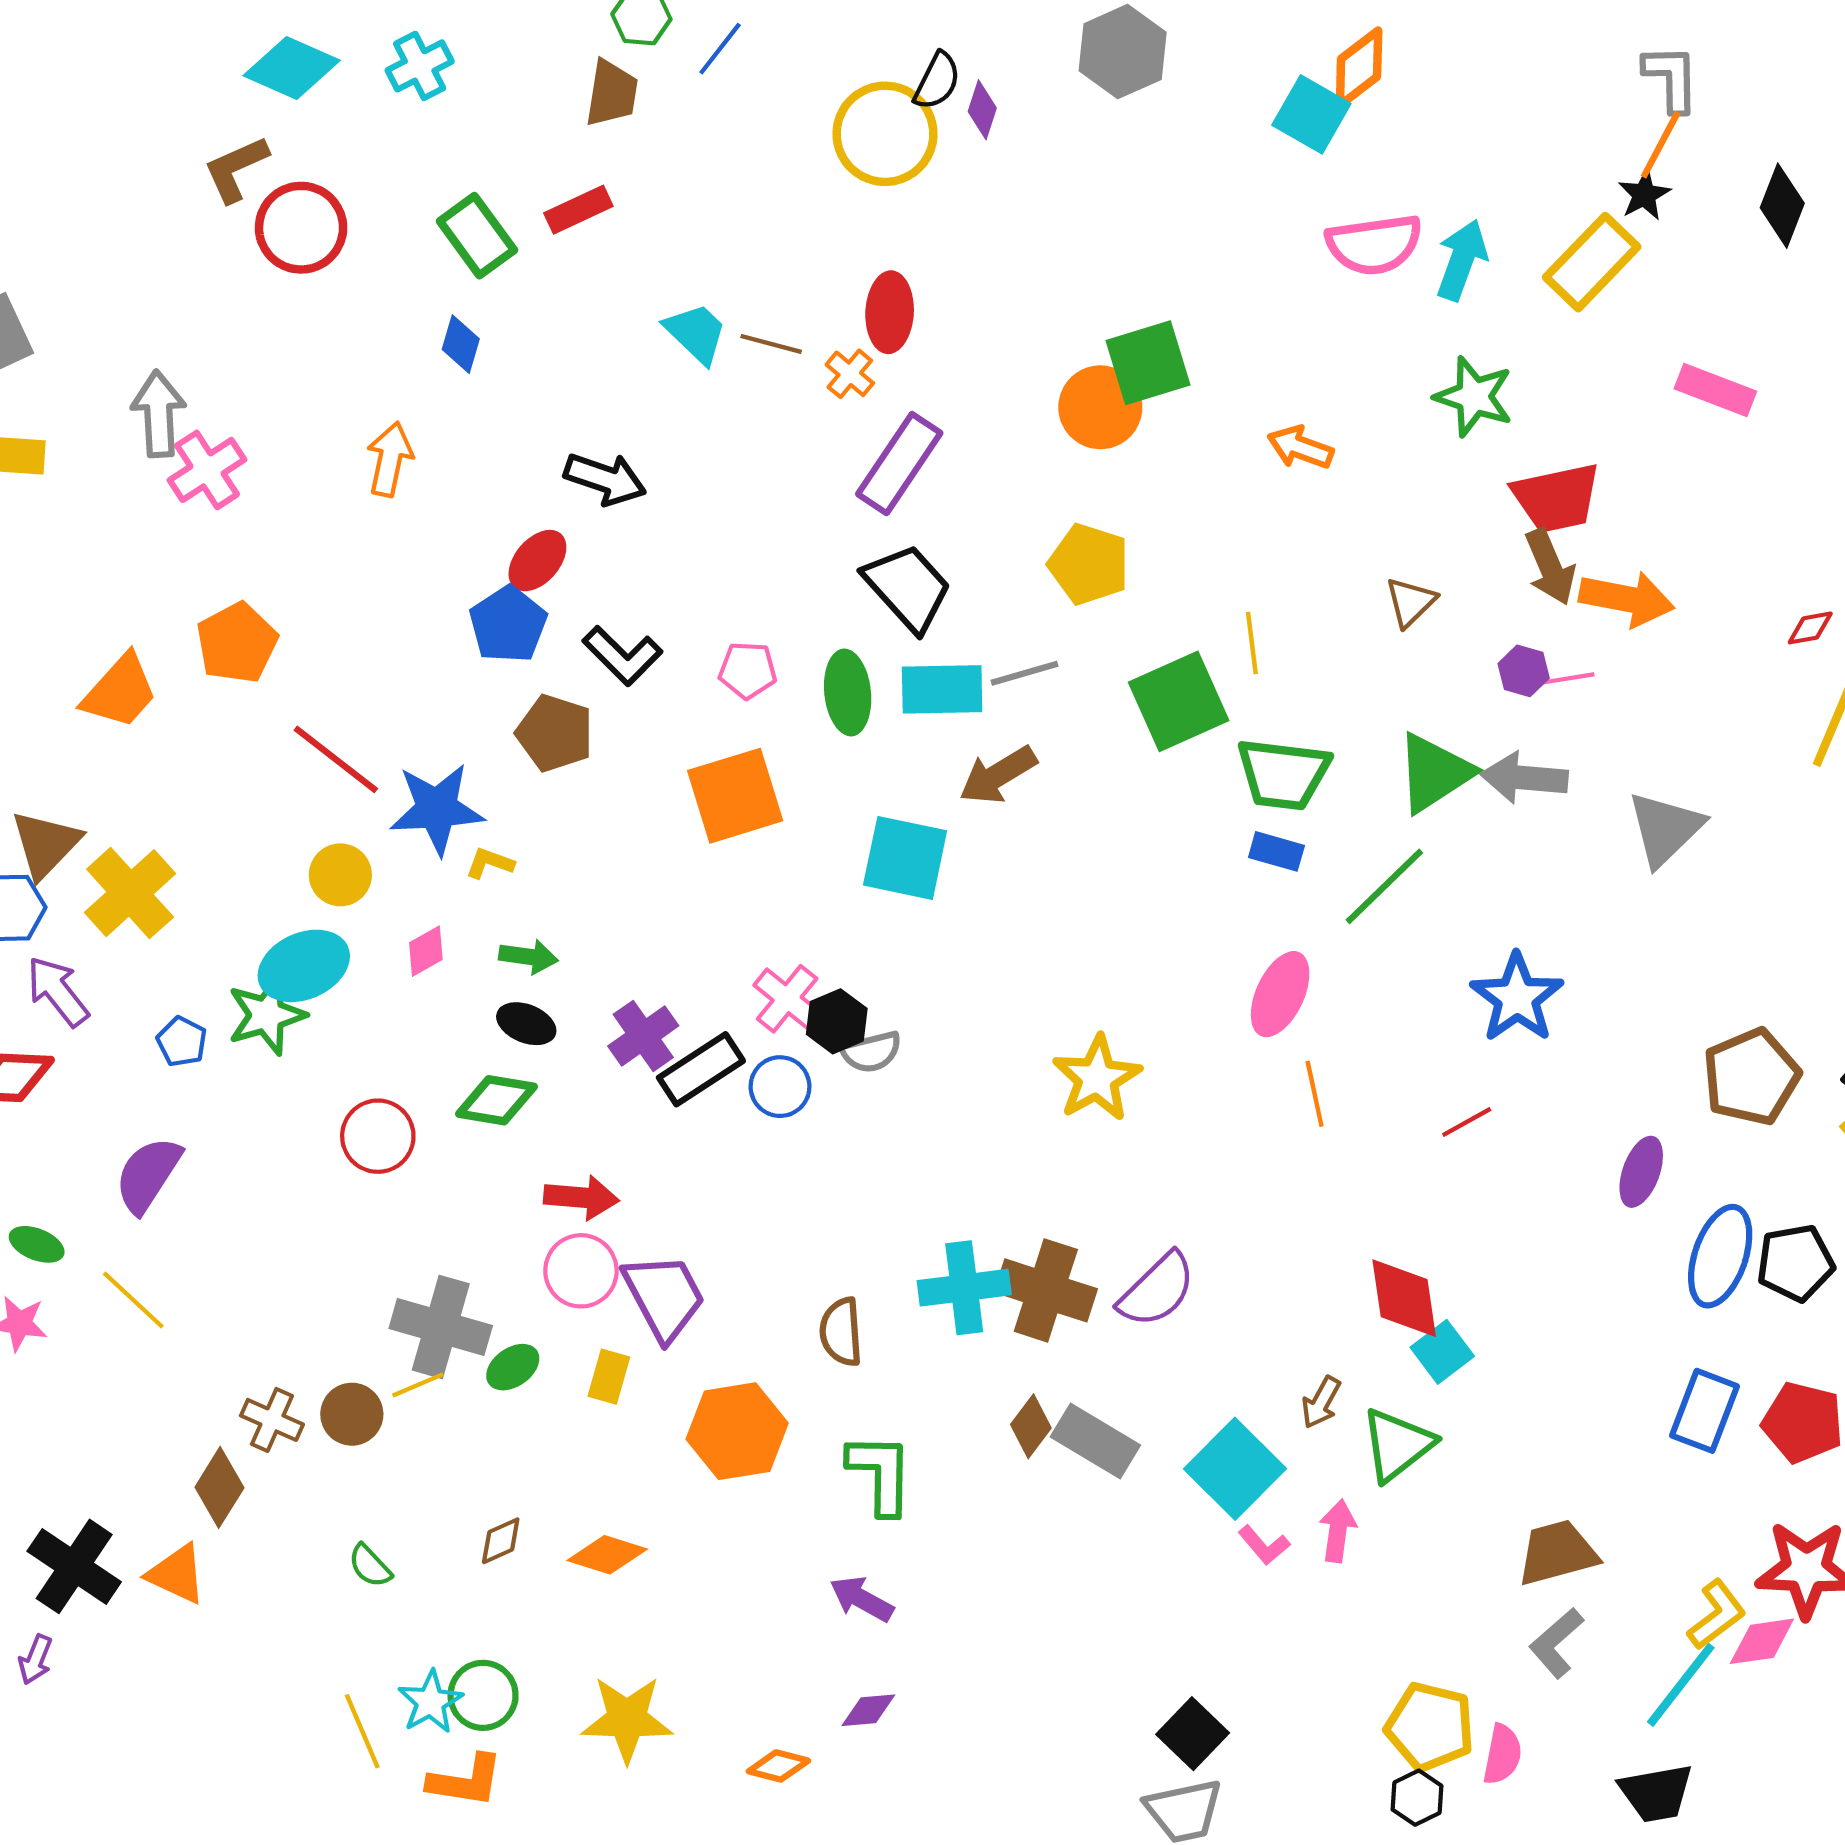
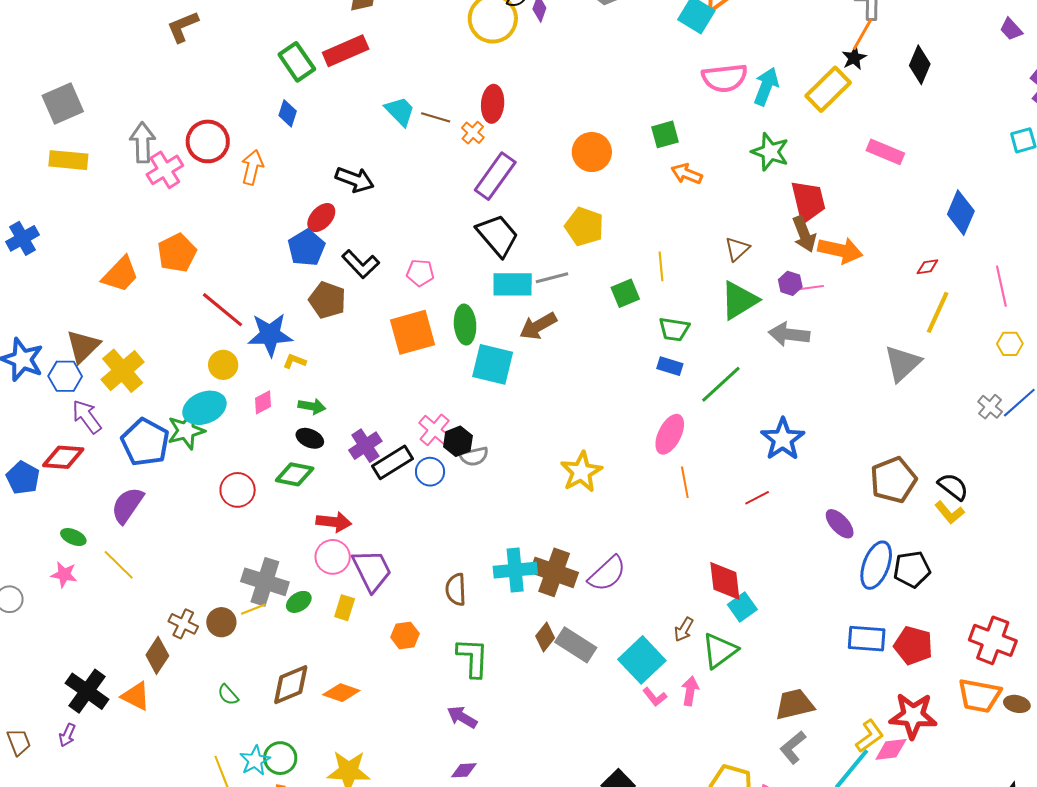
red rectangle: (578, 210) -> (346, 51), size x1.4
red circle: (301, 228) -> (208, 141), moved
green square: (1148, 363) -> (665, 134), moved, size x0.7
red trapezoid: (1557, 498) -> (808, 201), turned -93
green ellipse: (848, 692) -> (465, 325), moved
green square: (1179, 701) -> (625, 293), size x0.6
green triangle: (1434, 773) -> (739, 300), moved
green trapezoid: (1283, 774) -> (674, 329), size x0.7
gray triangle: (1665, 829) -> (902, 363), moved
blue pentagon: (182, 1042) -> (145, 442), size x2.0
purple ellipse: (1641, 1172) -> (840, 524), turned -64
blue rectangle: (1705, 1411) -> (867, 639), turned 72
orange hexagon: (737, 1431) -> (405, 635), size x0.6
brown diamond: (501, 1541) -> (291, 685), size x1.8

